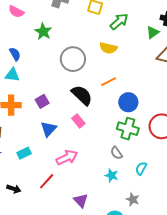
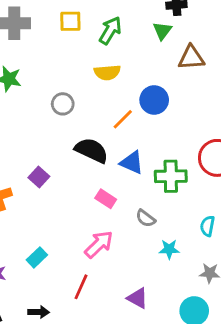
gray circle: (73, 59) -> (63, 104), size x0.6
blue circle: (128, 102) -> (154, 100), moved
pink rectangle: (78, 121) -> (106, 199), moved
blue triangle: (49, 129) -> (132, 162), moved, turned -30
gray semicircle: (116, 153) -> (146, 218), moved

